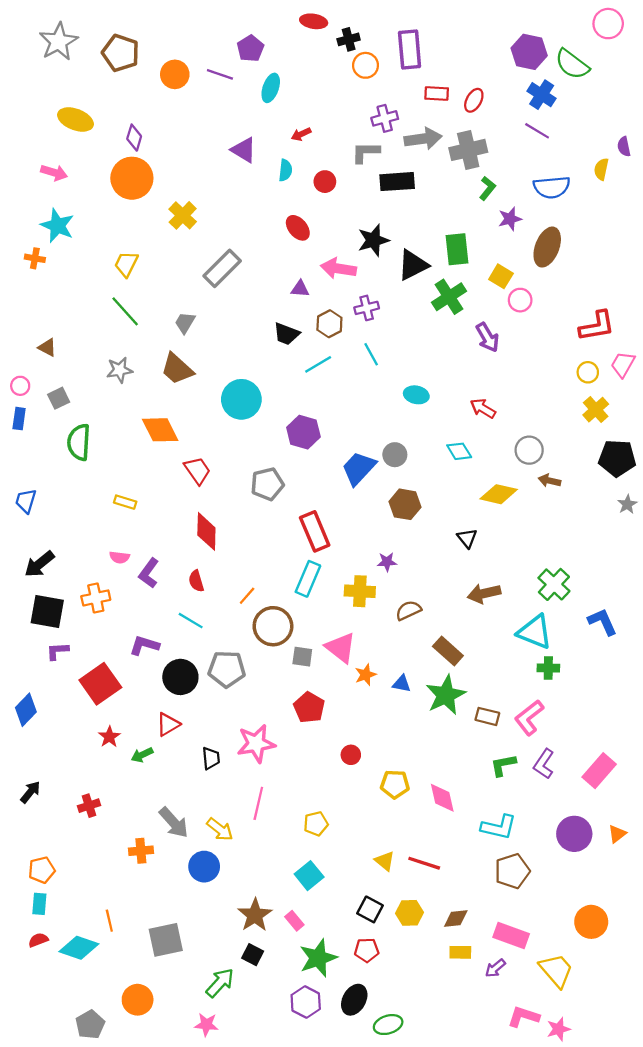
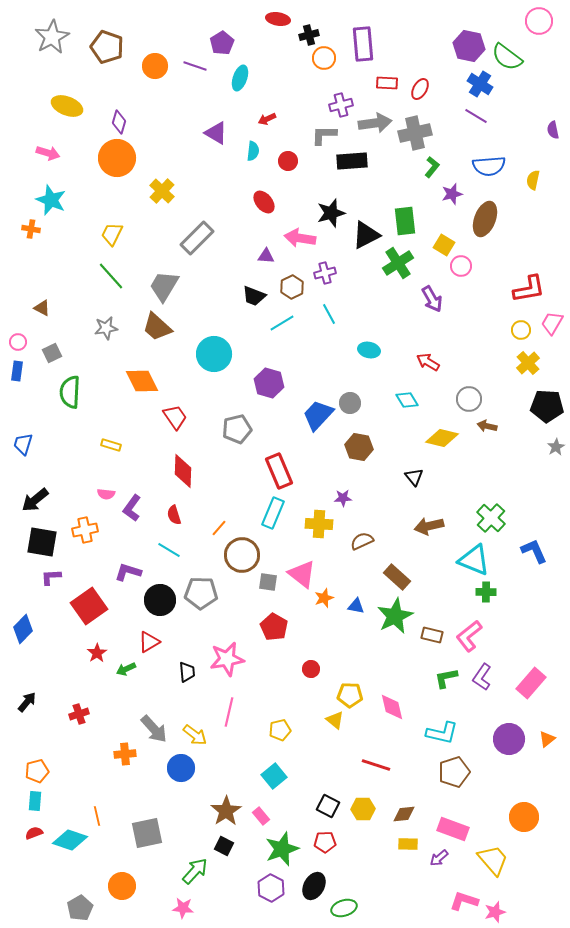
yellow semicircle: (601, 169) -> (533, 180), moved
gray trapezoid: (185, 323) -> (164, 286), size x1.6
yellow triangle: (385, 861) -> (335, 720), moved

